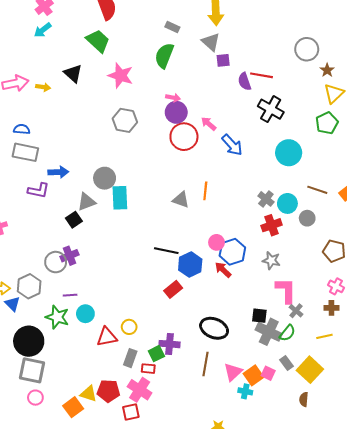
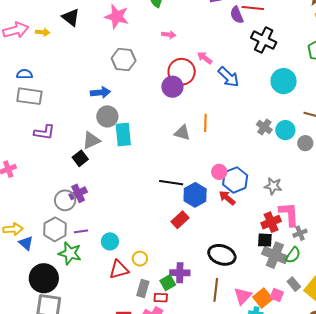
purple circle: (176, 112) -> (172, 87), moved
blue arrow: (58, 172) -> (100, 92), moved
red cross: (271, 225) -> (271, 222), moved
gray hexagon: (29, 286) -> (55, 229), moved
gray cross: (296, 311) -> (300, 233), turned 32
cyan circle: (85, 314) -> (110, 241), moved

